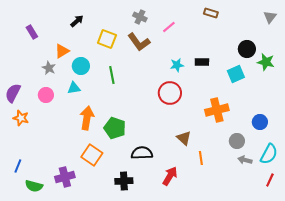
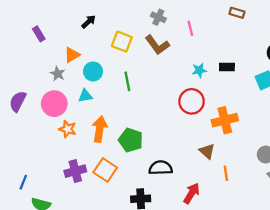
pink line: (169, 27) -> (190, 28), turned -64
pink circle: (46, 95) -> (54, 104), size x1.5
orange cross: (217, 110) -> (225, 120), moved
orange star: (21, 118) -> (68, 129), moved
purple cross: (65, 177) -> (75, 171), moved

